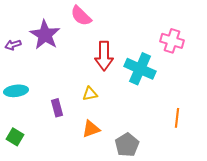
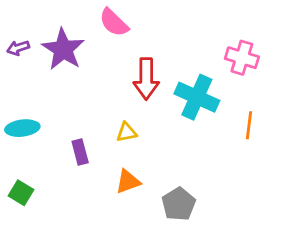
purple arrow: (13, 45) -> (18, 48), moved
orange line: (177, 118) -> (249, 125), moved

